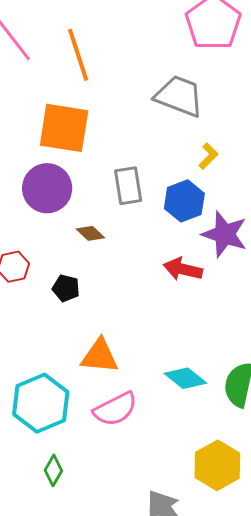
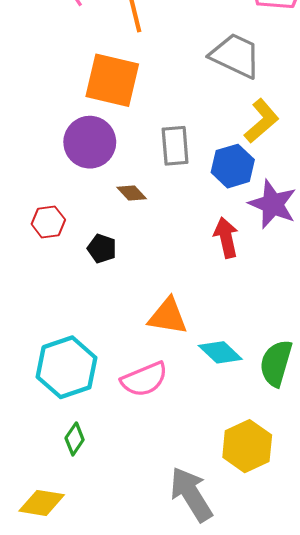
yellow L-shape: (208, 156) -> (261, 121), size x1.6
red arrow: (183, 269) -> (226, 238), turned 60
orange triangle: (100, 356) -> (168, 316), moved

